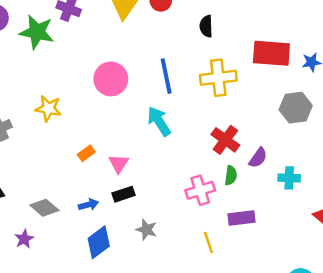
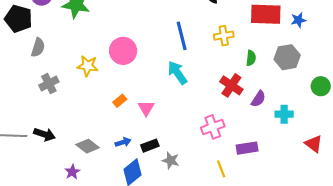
yellow cross: (218, 78) -> (224, 36), size x0.7
pink circle: (111, 79) -> (123, 51), moved
green semicircle: (231, 175) -> (251, 58), moved
black rectangle: (124, 194) -> (150, 146), moved

